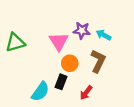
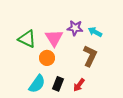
green triangle: (15, 43) -> (27, 39), moved, turned 42
orange circle: (70, 63) -> (47, 58), moved
black rectangle: (61, 82) -> (58, 84), moved

